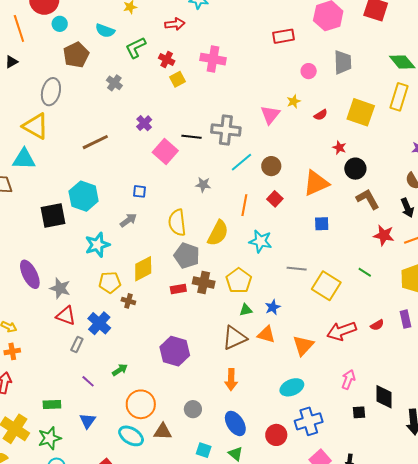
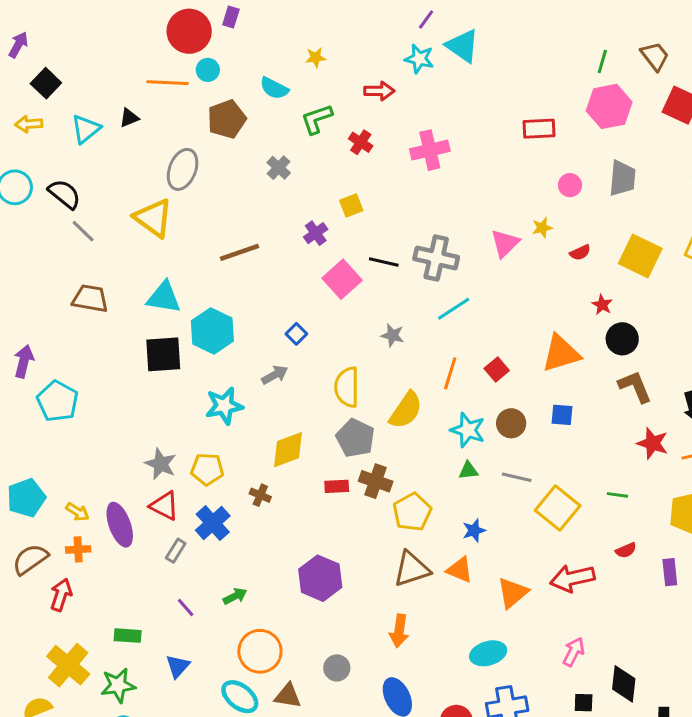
orange line: (19, 28) -> (168, 83), moved, turned -76
pink cross: (213, 59) -> (430, 150), turned -30
yellow square: (177, 79) -> (351, 205), moved
cyan triangle: (24, 159) -> (164, 297), moved
brown circle: (271, 166) -> (511, 423), moved
blue square: (139, 191) -> (296, 334), turned 32
green line: (365, 272) -> (617, 495), turned -32
purple ellipse: (30, 274) -> (120, 525), moved
yellow pentagon: (239, 281) -> (412, 512), moved
yellow pentagon: (110, 282) -> (207, 469), moved
green triangle: (246, 310) -> (468, 471), moved
red semicircle: (377, 325) -> (626, 550), moved

